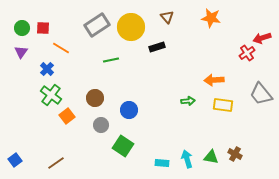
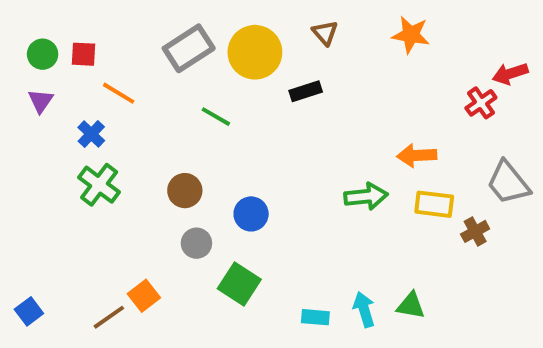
green line: (111, 60) -> (216, 117), turned 42
green arrow: (188, 101) -> (366, 196), size x1.5
orange square: (67, 116) -> (144, 296), moved
brown cross: (235, 154) -> (475, 231), moved, turned 32

